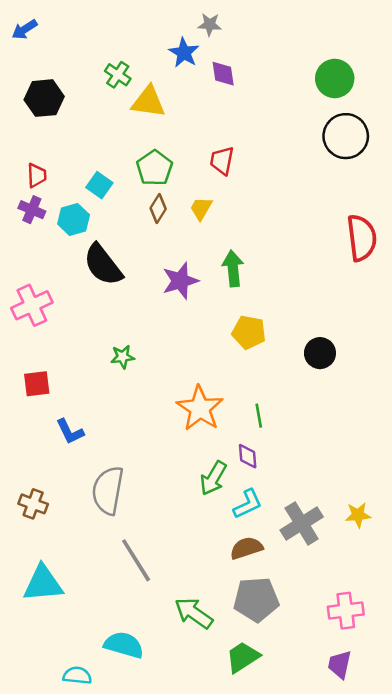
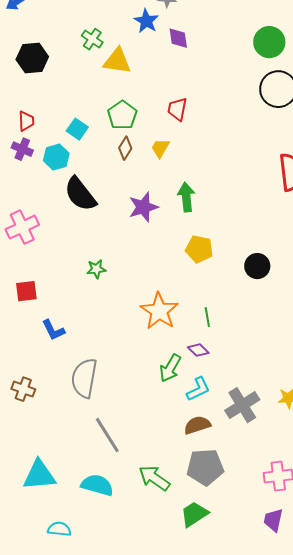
purple diamond: (248, 456) -> (198, 350), turned -40
cyan triangle: (43, 584) -> (39, 475), moved
cyan semicircle: (124, 645) -> (97, 485), moved

